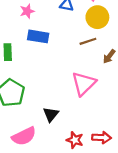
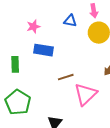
brown line: (88, 41) -> (66, 77), moved

